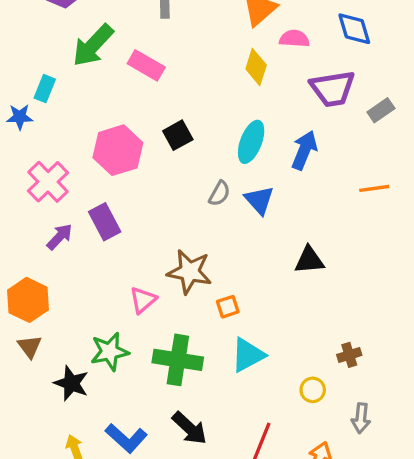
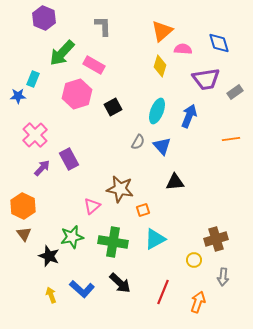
pink hexagon: (118, 150) -> (77, 94), moved
black triangle: (309, 260) -> (175, 182), moved
brown cross: (349, 355) -> (216, 239), size x1.6

